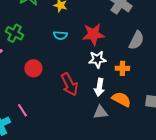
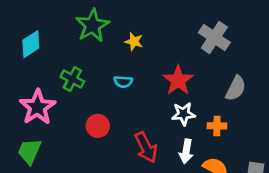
red star: (93, 34) -> (178, 80), turned -30
cyan semicircle: (60, 35) -> (123, 82), moved

